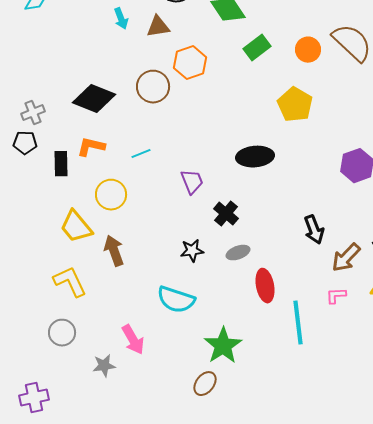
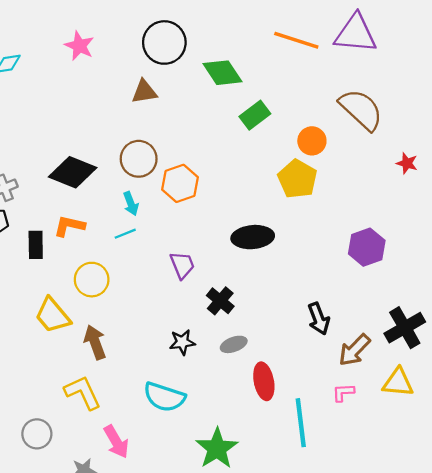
cyan arrow: (121, 19) -> (131, 204), moved
orange circle: (308, 50) -> (312, 141), moved
orange hexagon: (190, 63) -> (180, 183), moved
yellow L-shape: (70, 282) -> (83, 392), moved

